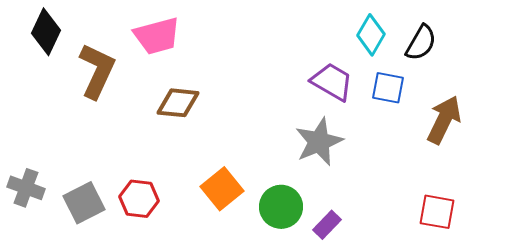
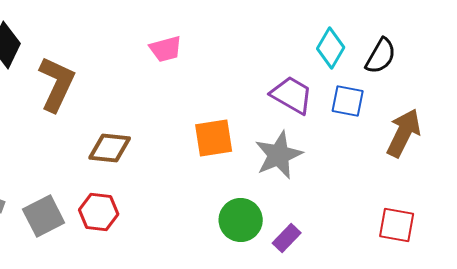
pink trapezoid: (157, 36) -> (166, 49), moved, size x0.7
brown diamond: (178, 103) -> (110, 148), moved
orange square: (222, 189) -> (214, 138), moved, turned 30

